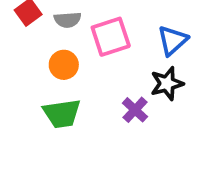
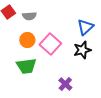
pink square: (111, 37) -> (50, 44), moved, turned -30
purple cross: (135, 110) -> (65, 84), moved

